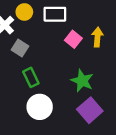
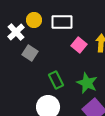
green rectangle: (31, 77) -> (56, 80), moved

